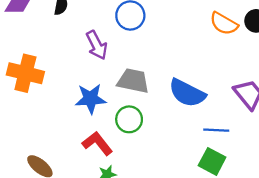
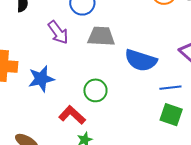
gray trapezoid: (133, 81) -> (101, 36), moved
blue star: (91, 99) -> (41, 79), moved

